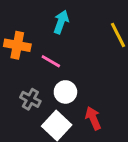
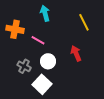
cyan arrow: (61, 22) -> (45, 13), turned -35
red arrow: (93, 118) -> (76, 53), moved

